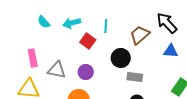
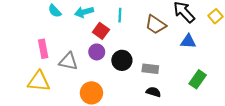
brown trapezoid: (140, 35) -> (156, 25), turned -105
black circle: (121, 58) -> (122, 60), moved
purple circle: (86, 72) -> (97, 52), moved

